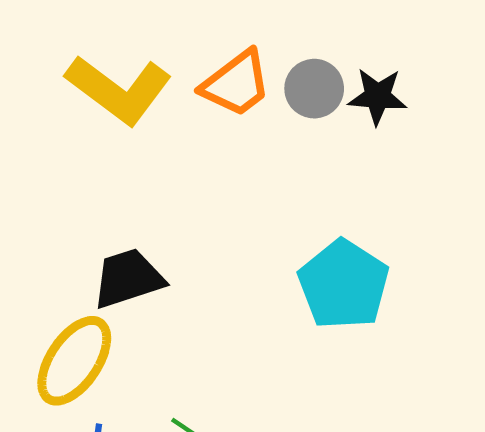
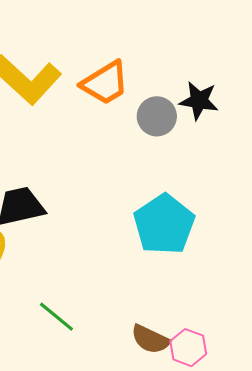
gray circle: (314, 89) -> (157, 116), moved

